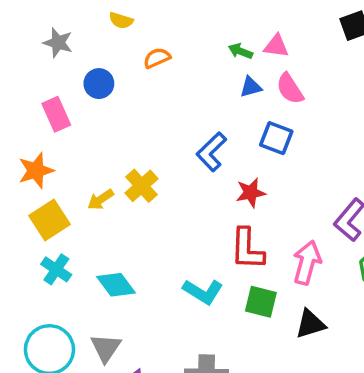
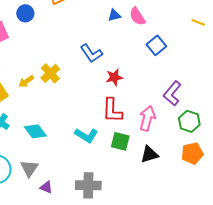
blue square: (276, 138) -> (156, 45), moved, turned 30
blue L-shape: (211, 152) -> (91, 53), turned -80

